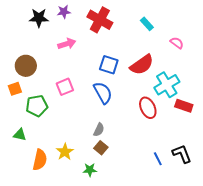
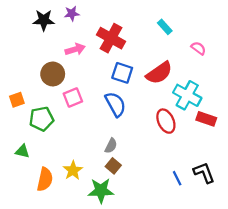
red cross: (100, 20) -> (111, 38), moved
brown circle: (26, 66) -> (53, 74), moved
cyan cross: (167, 85) -> (187, 95), turned -30
green star: (90, 170) -> (101, 191), size x1.6

